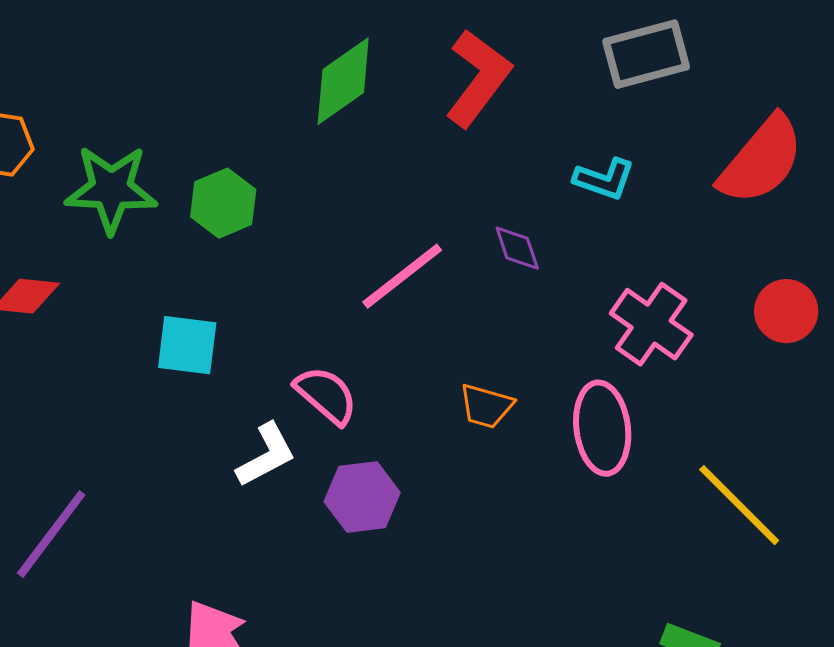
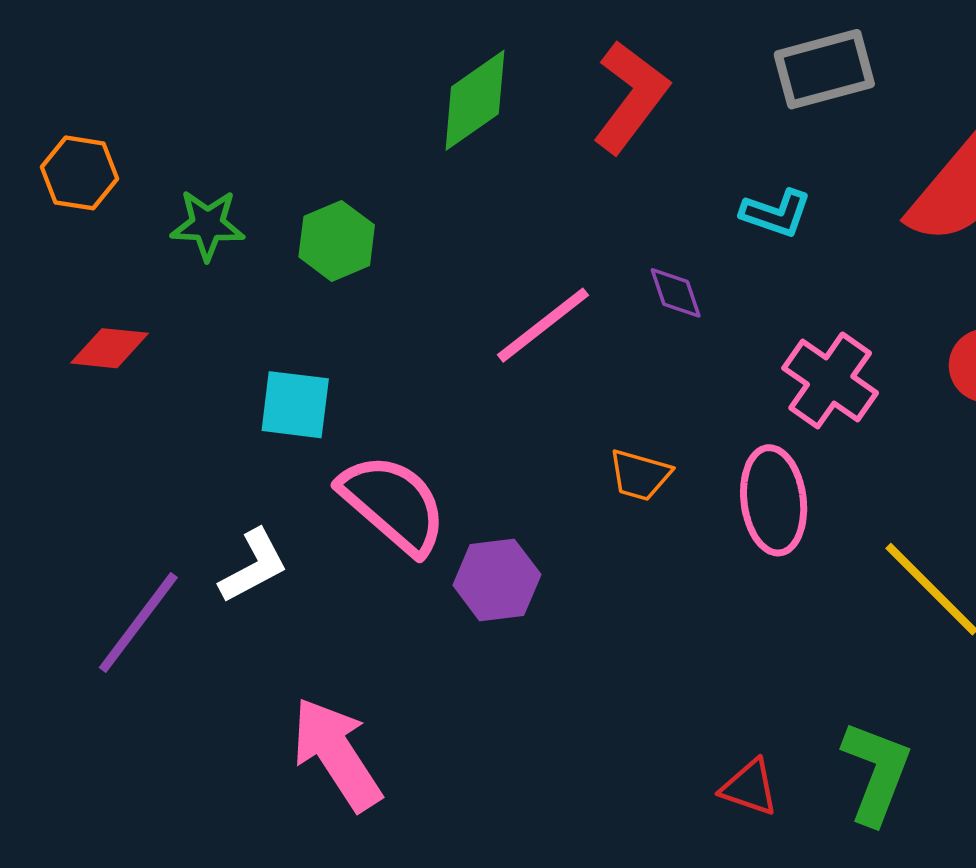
green star: (111, 189) -> (208, 225), size x0.7
pink semicircle: (326, 395) -> (393, 504), moved, size x1.5
white L-shape: (266, 455) -> (254, 566), moved

